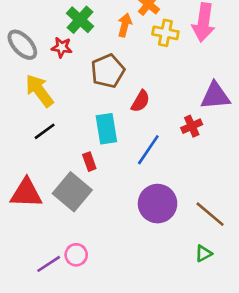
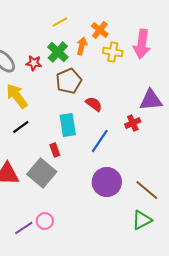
green cross: (80, 20) -> (58, 52), moved
red semicircle: (140, 101) -> (94, 104), turned -84
green triangle: (203, 253) -> (142, 220), size x1.5

